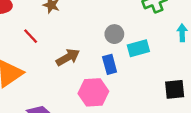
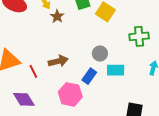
red line: (31, 36) -> (33, 71), moved
blue rectangle: (110, 64) -> (89, 76), turned 35

